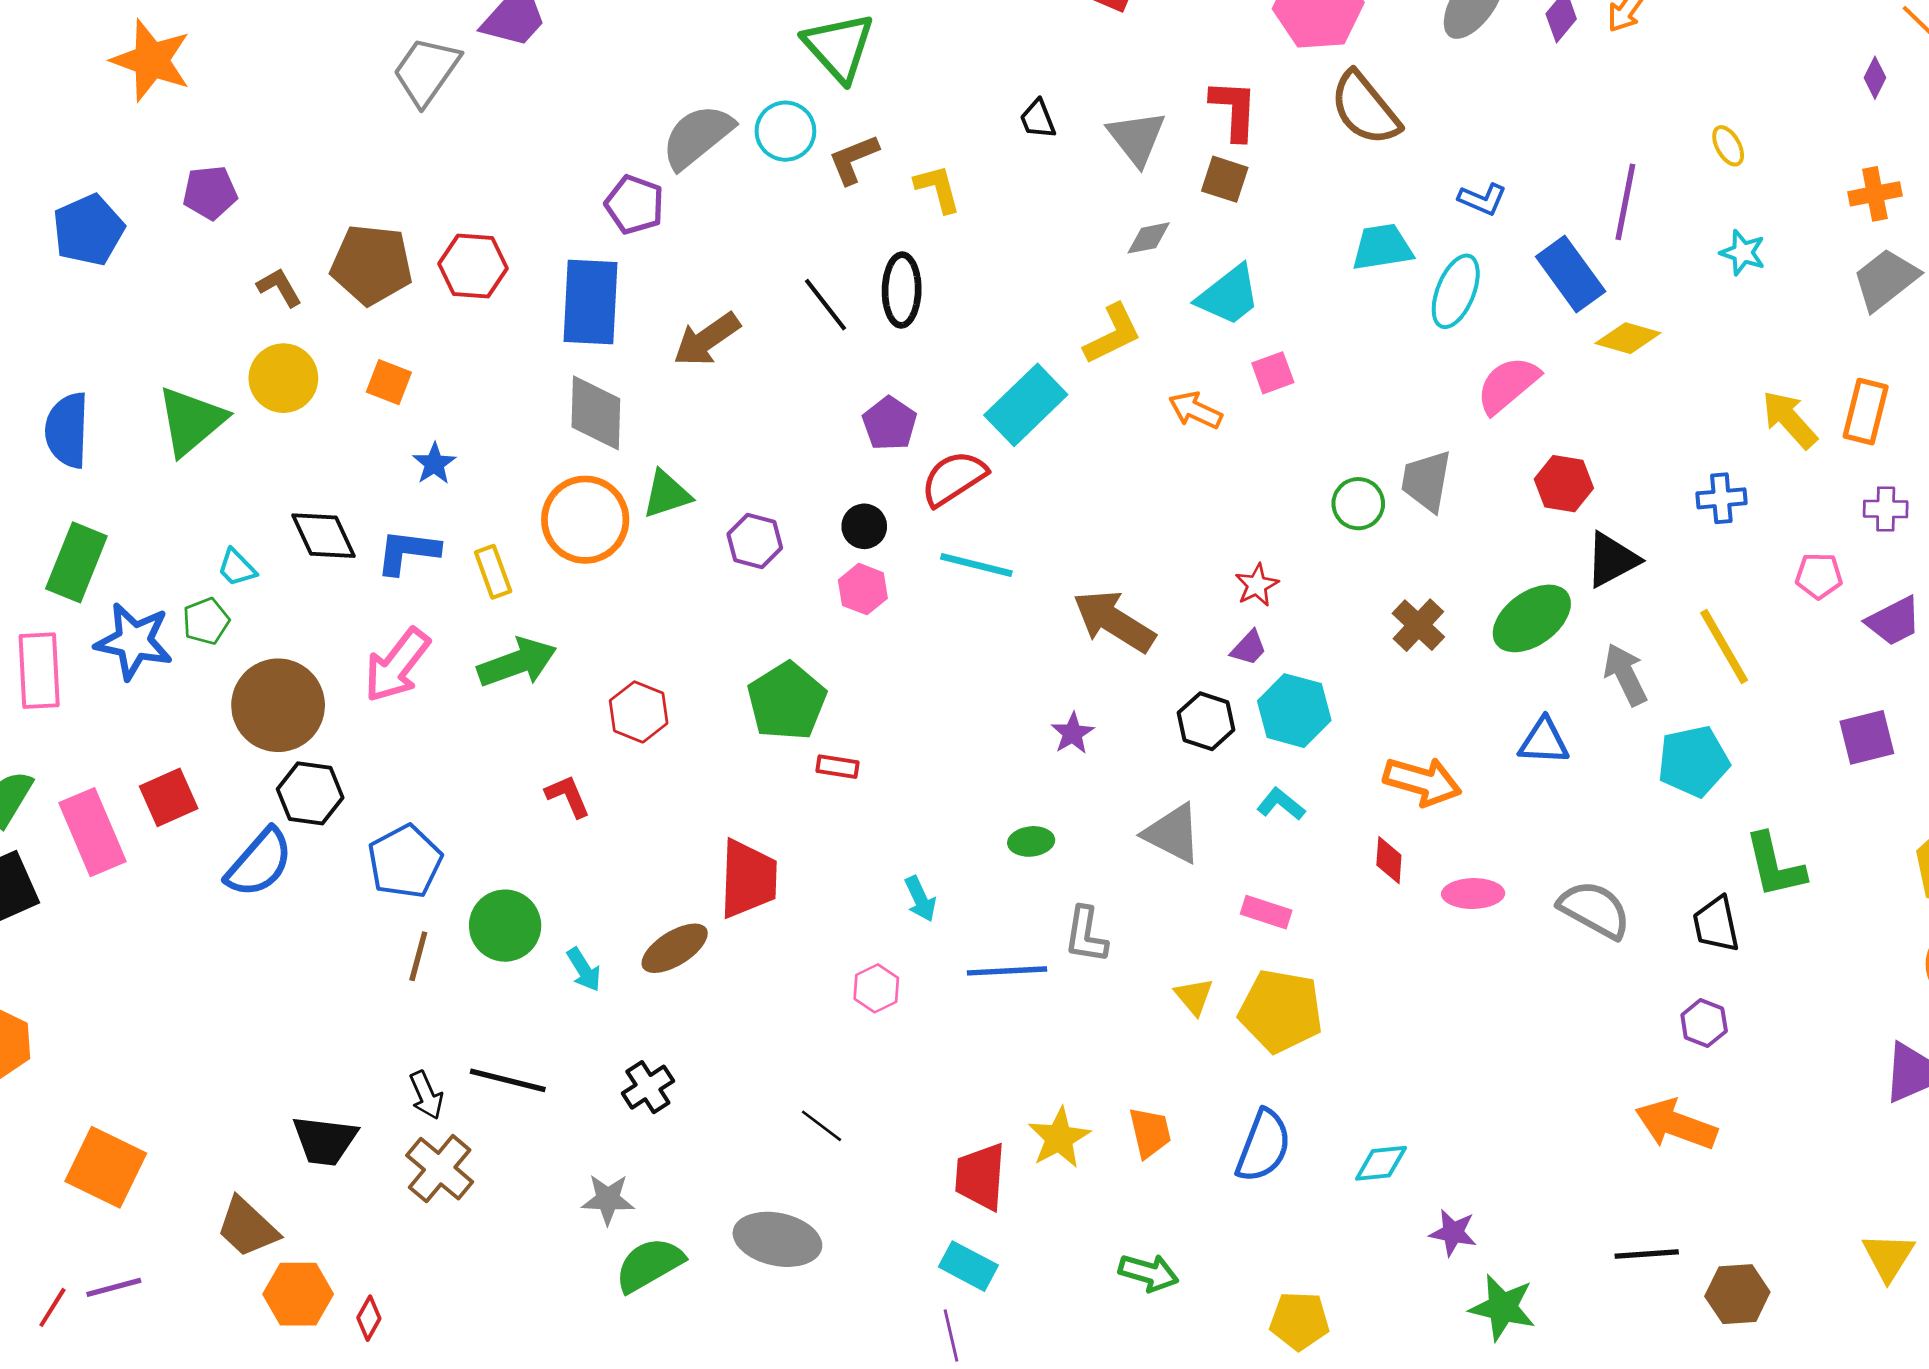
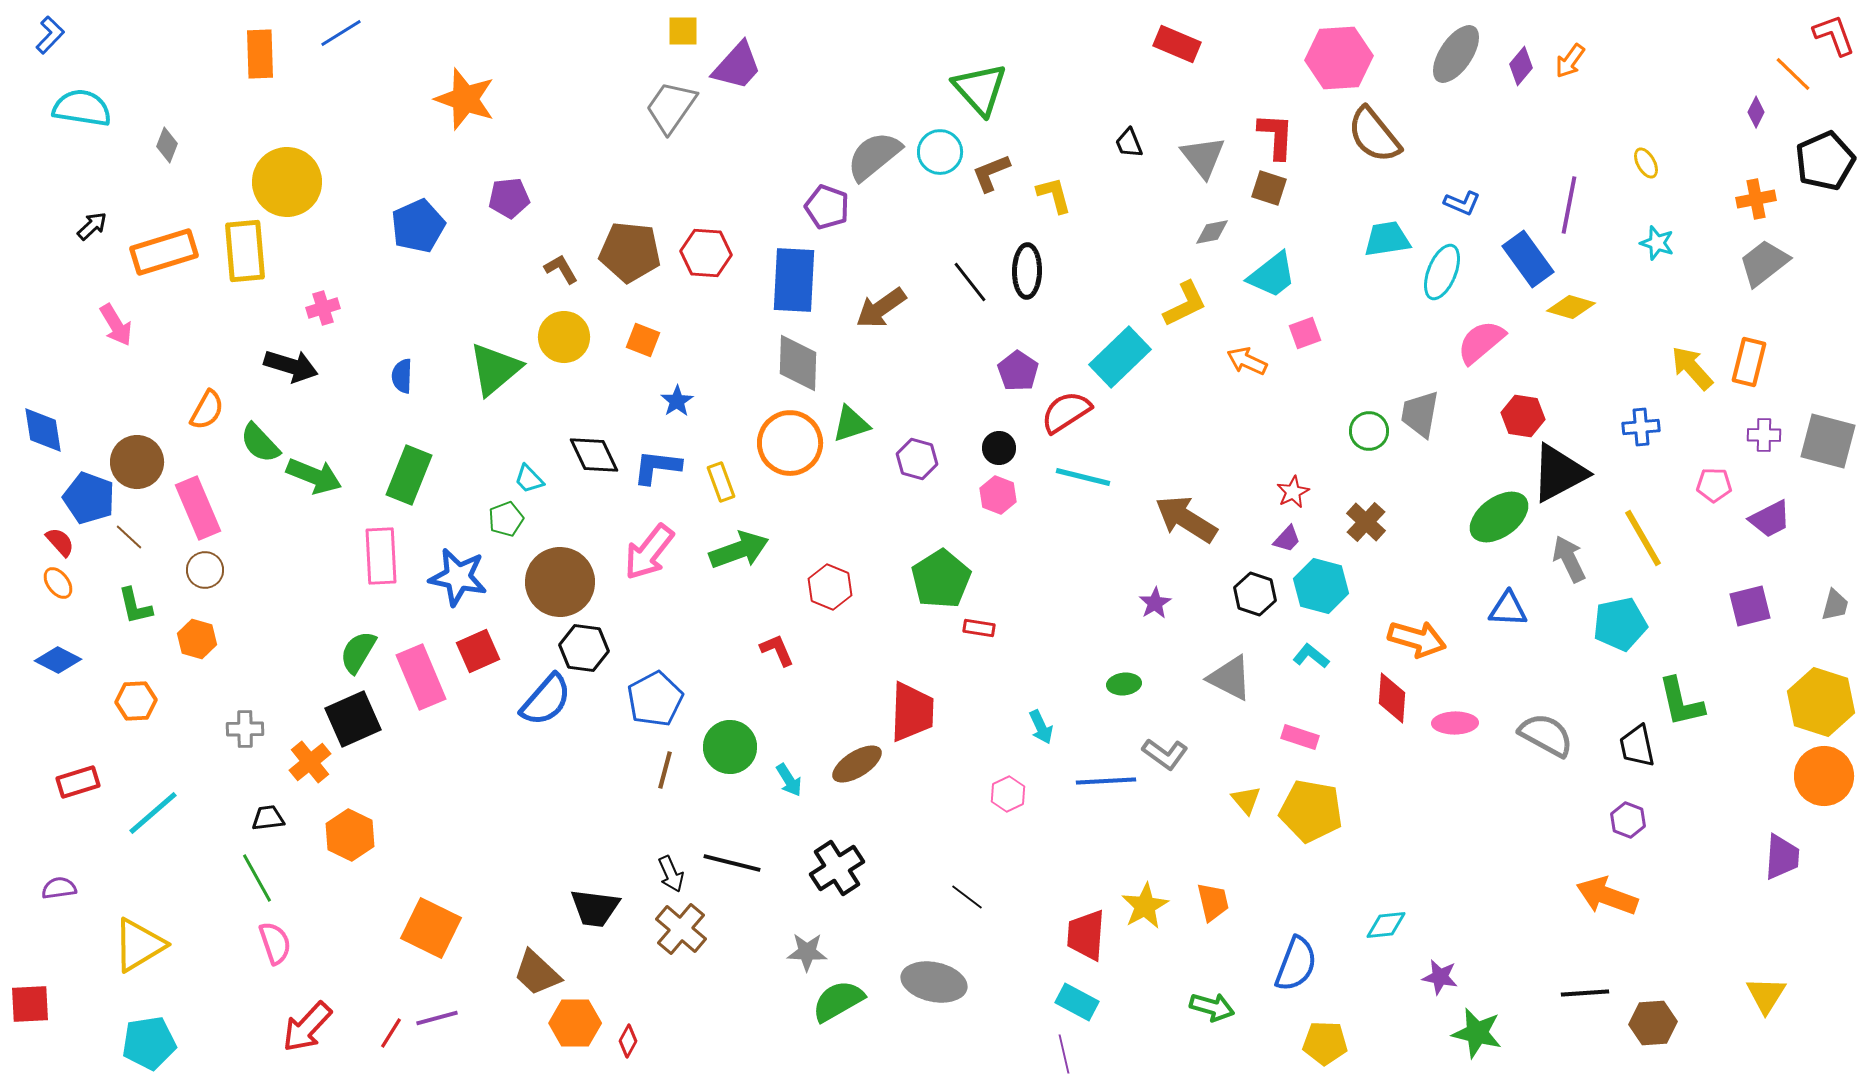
blue semicircle: (67, 430) -> (402, 376), size x0.6
black triangle: (1612, 560) -> (1559, 473), size x1.4
brown cross: (1418, 625) -> (1366, 522), moved
blue star: (134, 641) -> (458, 577), moved
red diamond: (1389, 860) -> (1392, 698), size x1.4
gray L-shape: (1086, 935) -> (1165, 754), turned -63
black cross: (648, 1087) -> (837, 868), size x1.4
blue semicircle: (1263, 1146) -> (1296, 964), moved

